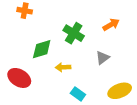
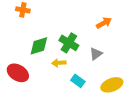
green cross: (74, 33) -> (69, 43), moved
cyan rectangle: (78, 94) -> (78, 81), moved

